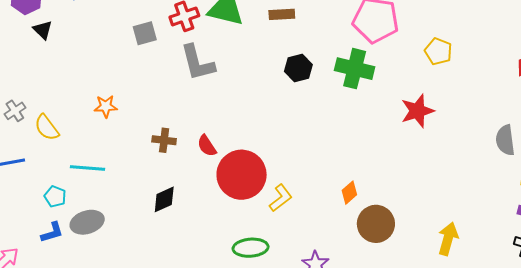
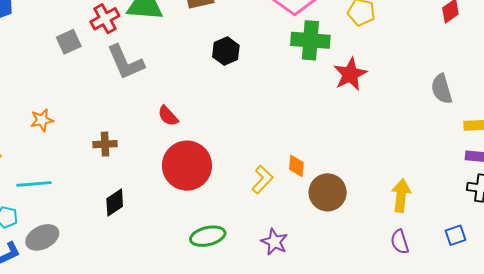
green cross: (355, 69) -> (310, 40), moved
red semicircle: (207, 146) -> (168, 116), moved
orange diamond: (349, 193) -> (296, 166), turned -35
yellow L-shape: (281, 198) -> (262, 180), moved

